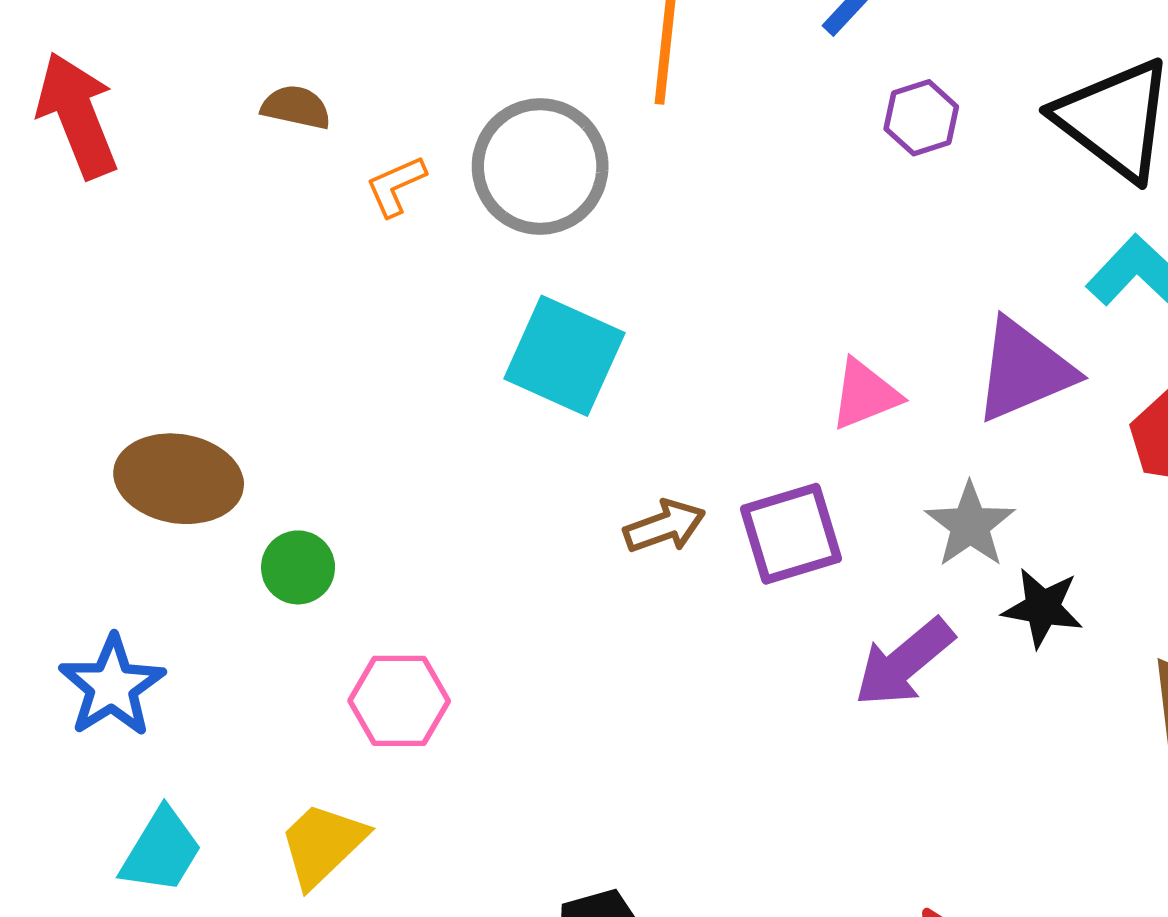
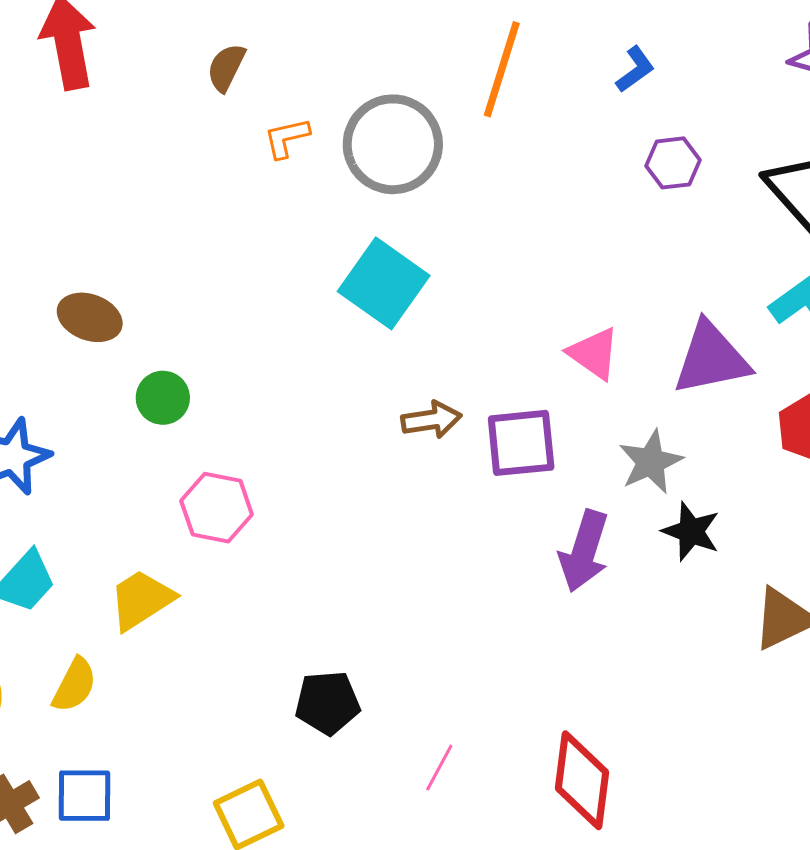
brown semicircle: (296, 107) -> (226, 67), turned -87
pink triangle: (865, 394) -> (594, 353), turned 46
brown ellipse: (179, 479) -> (90, 317), size x0.7
purple arrow: (904, 662) -> (584, 551), turned -44

